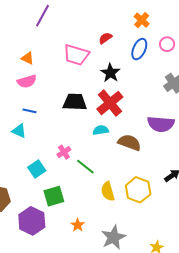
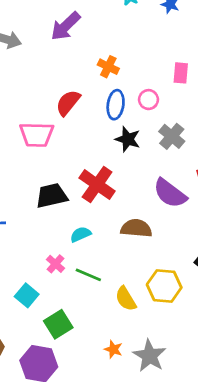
red semicircle: (105, 38) -> (68, 103), size x1.5
pink circle: (167, 44) -> (149, 100), moved
black star: (110, 73) -> (128, 139), moved
purple semicircle: (161, 124) -> (170, 193), turned 48
cyan semicircle: (101, 130) -> (81, 234), moved
orange star: (78, 225) -> (113, 349), moved

